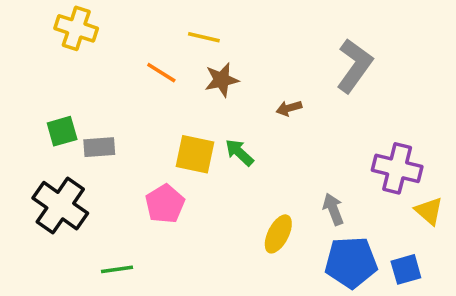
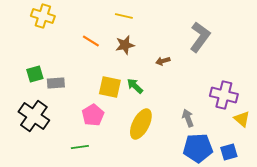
yellow line: (204, 37) -> (124, 16), moved
yellow ellipse: (278, 234) -> (141, 124), moved, size x1.4
green line: (117, 269) -> (80, 147), moved

